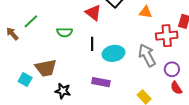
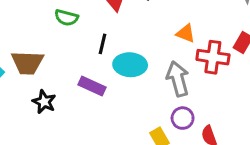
orange triangle: (146, 12) -> (186, 33), moved
purple circle: (172, 69) -> (183, 118), moved
purple rectangle: (101, 82) -> (92, 86), moved

